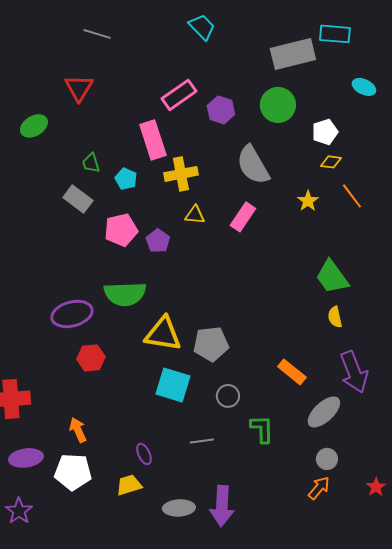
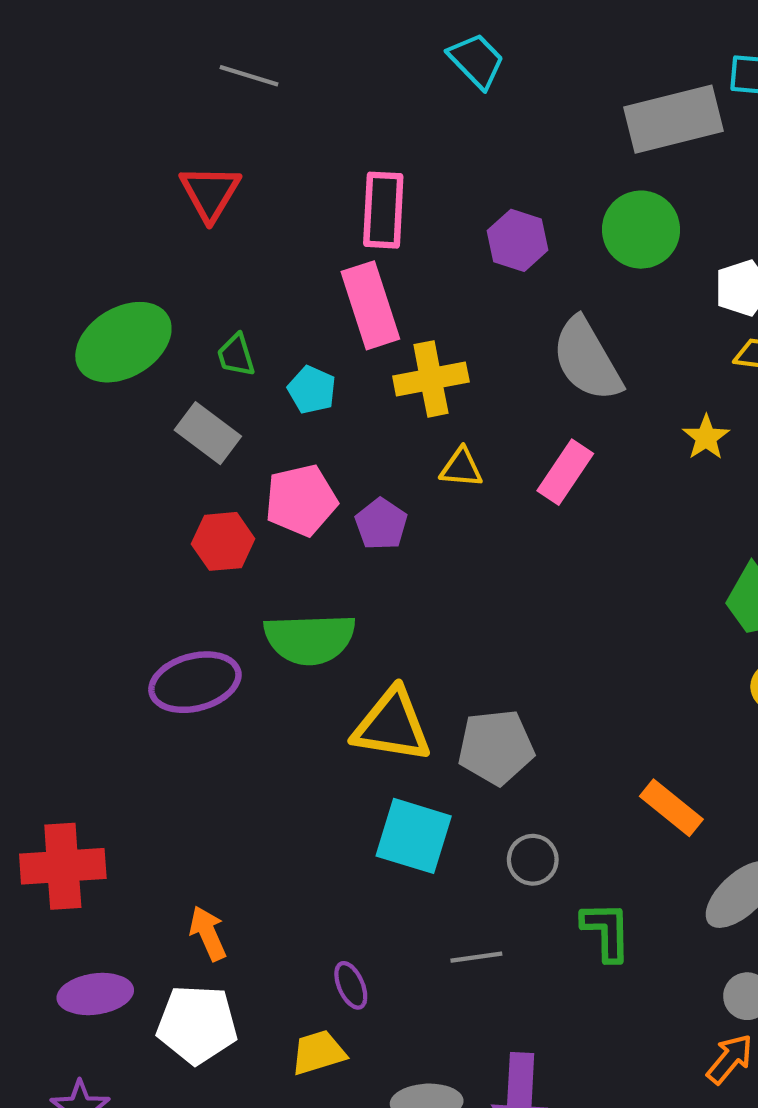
pink rectangle: (179, 95) -> (383, 210), moved, turned -52
green ellipse: (34, 126) -> (123, 342), moved, size x1.6
red hexagon: (91, 358) -> (223, 541), moved

